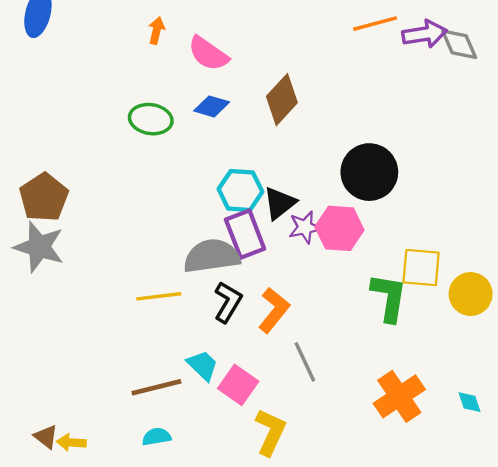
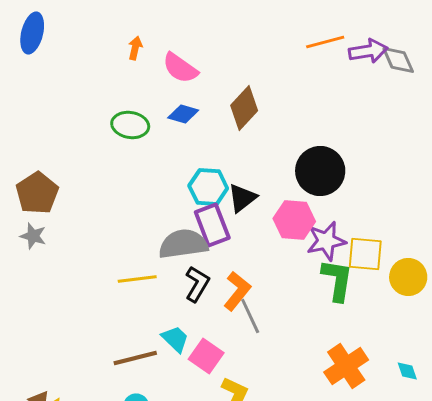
purple star: (305, 227) -> (326, 241), moved, size x1.4
gray star: (39, 247) -> (33, 236), size x0.6
gray line: (305, 362) -> (250, 316), moved

